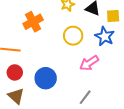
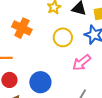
orange cross: (33, 22) -> (22, 28), turned -30

